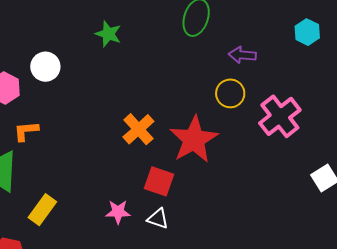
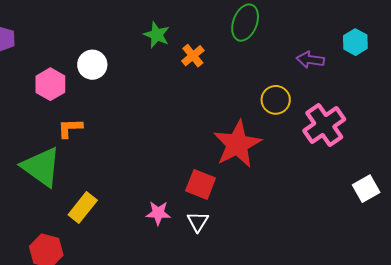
purple arrow: (242, 55) -> (310, 60), moved
orange cross: (138, 129) -> (193, 56), moved, size x0.7
white triangle: (158, 219) -> (198, 222), turned 40

